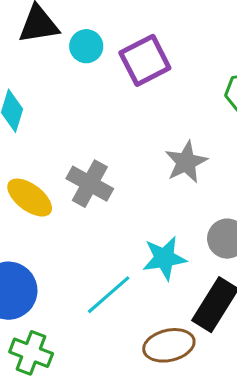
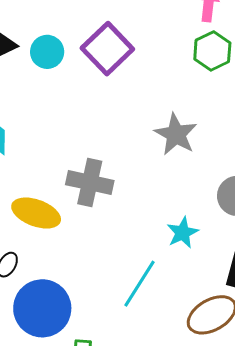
cyan star: (164, 258) -> (183, 233), size x0.7

